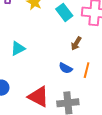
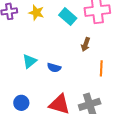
blue semicircle: (66, 68) -> (54, 68), moved

